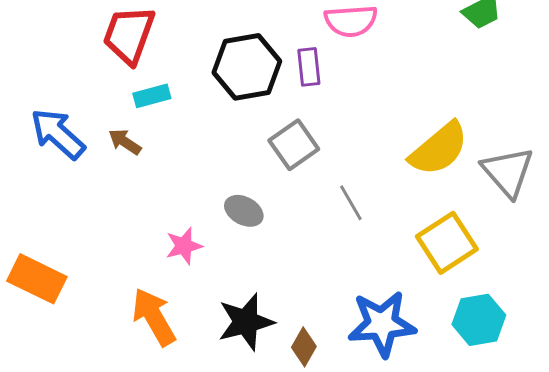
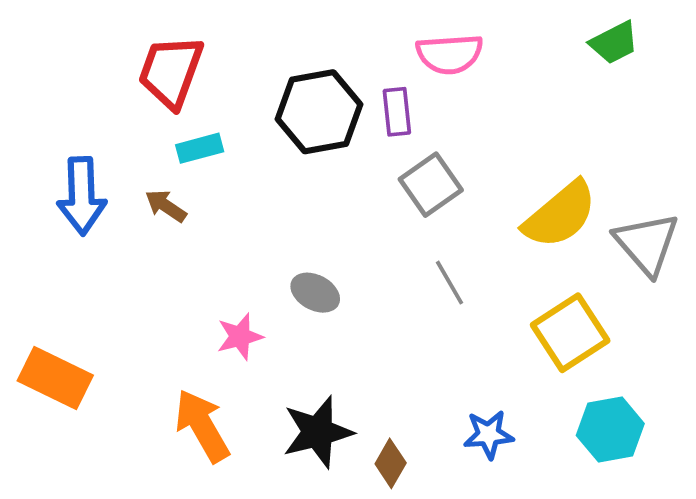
blue arrow: (58, 134) -> (82, 196), turned -134
gray square: (294, 145) -> (431, 185), moved
blue star: (382, 324) -> (489, 435), size x0.6

